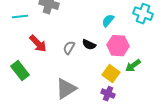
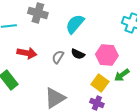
cyan semicircle: (108, 21) -> (75, 24), moved, size x1.5
red arrow: (38, 44) -> (27, 53), turned -36

